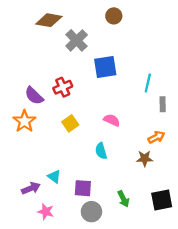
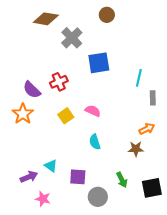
pink semicircle: (112, 120) -> (93, 111), moved
green arrow: (123, 199) -> (122, 180), moved
gray circle: (91, 212) -> (98, 197), moved

